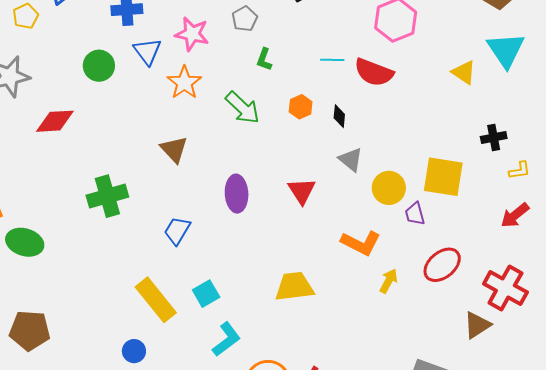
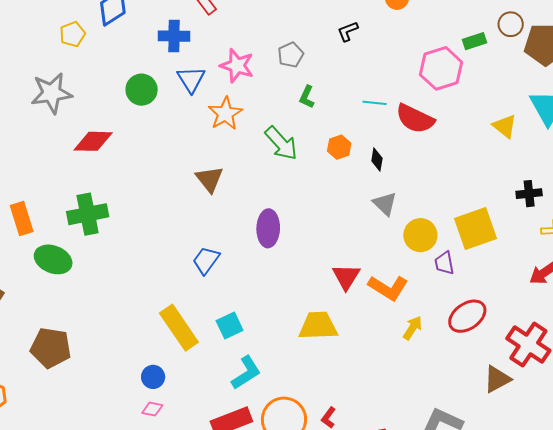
yellow square: (443, 177) -> (476, 229), turned -33
red triangle: (302, 191) -> (346, 277), moved
green cross: (107, 196) -> (88, 214), moved

